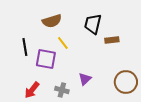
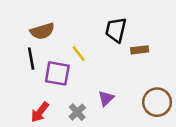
brown semicircle: (52, 21) -> (42, 31), moved
gray cross: (62, 90) -> (77, 112), turned 32

